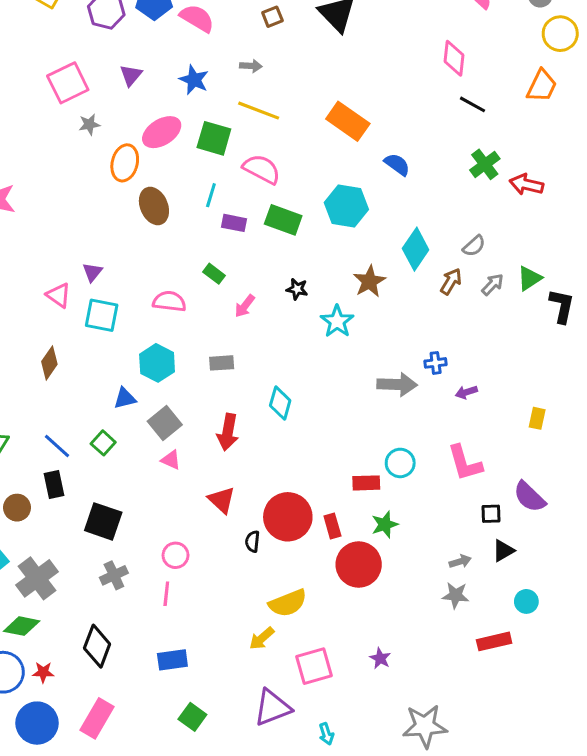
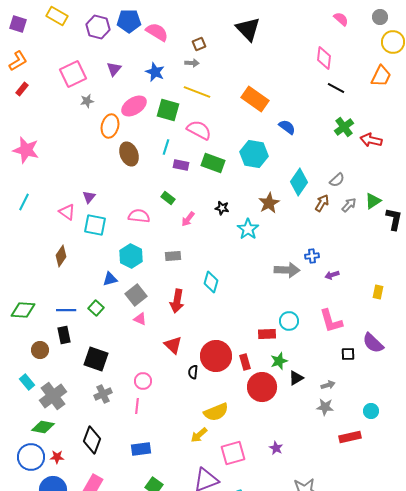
brown square: (272, 17) -> (199, 44), moved
blue line: (57, 446) -> (66, 310), turned -42
black triangle: (503, 551) -> (296, 378), moved

